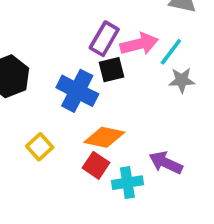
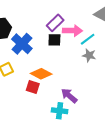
blue cross: (77, 91) -> (22, 44), moved
red square: (96, 165) -> (33, 87), turned -32
cyan cross: (127, 183) -> (60, 111), moved

